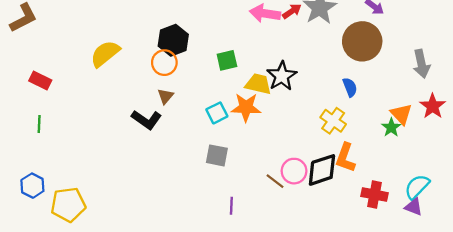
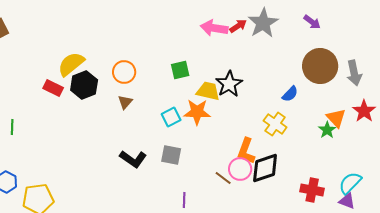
black hexagon: (173, 40) -> (84, 85), moved
brown circle: (362, 41) -> (320, 66), moved
red rectangle: (40, 80) -> (53, 88), moved
blue semicircle: (350, 87) -> (290, 94), turned 66
black L-shape: (146, 120) -> (133, 159), moved
orange L-shape: (345, 158) -> (246, 151), moved

